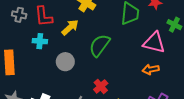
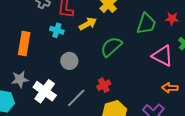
gray circle: (65, 62) -> (69, 61), moved
orange arrow: (151, 69) -> (170, 88), moved

